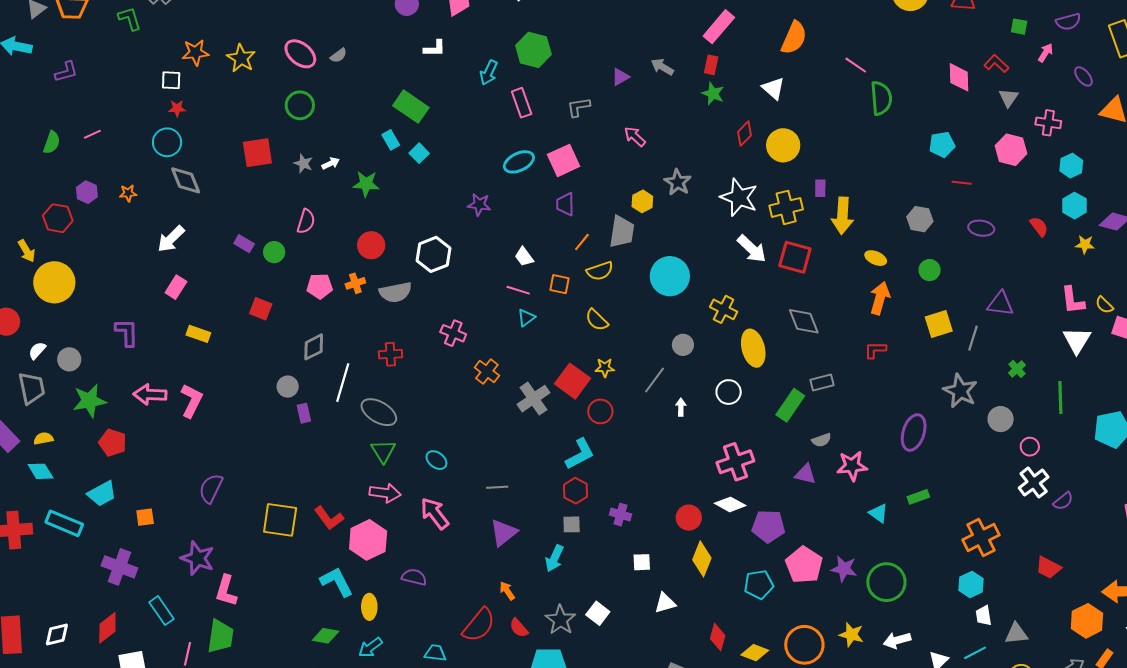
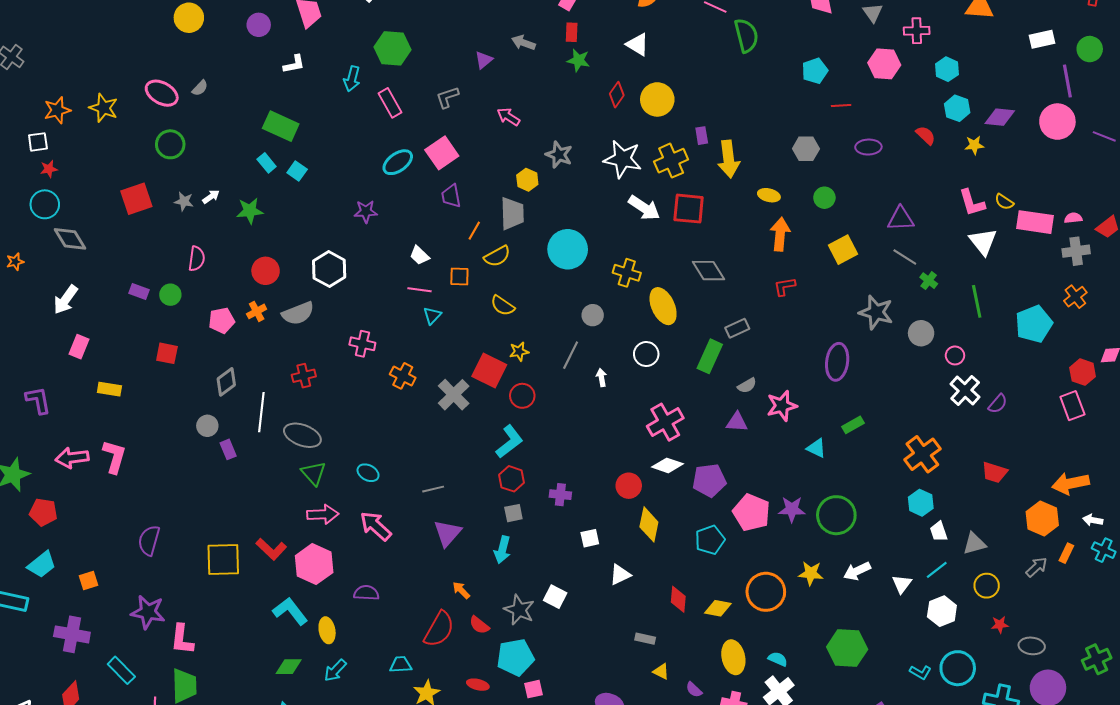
gray line: (973, 338) -> (905, 257), moved, turned -65

